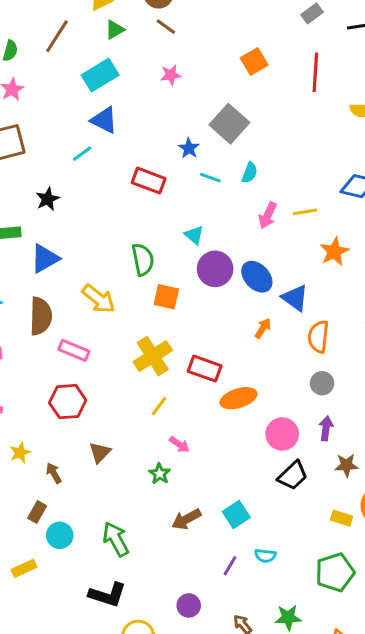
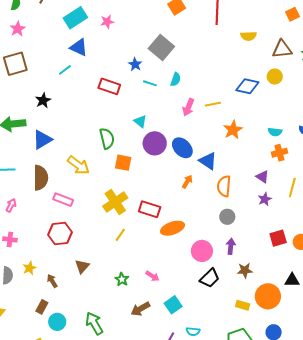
pink star: (171, 75) -> (107, 22), moved
pink arrow: (179, 444) -> (152, 276), moved

